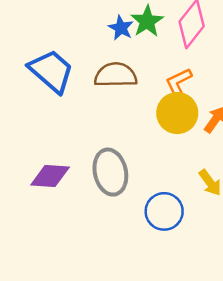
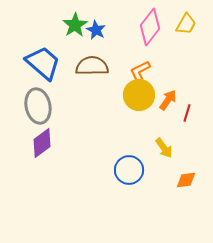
green star: (147, 21) -> (75, 25), moved
gray ellipse: (110, 172) -> (38, 106), moved
purple diamond: (50, 176) -> (42, 143), turned -40

